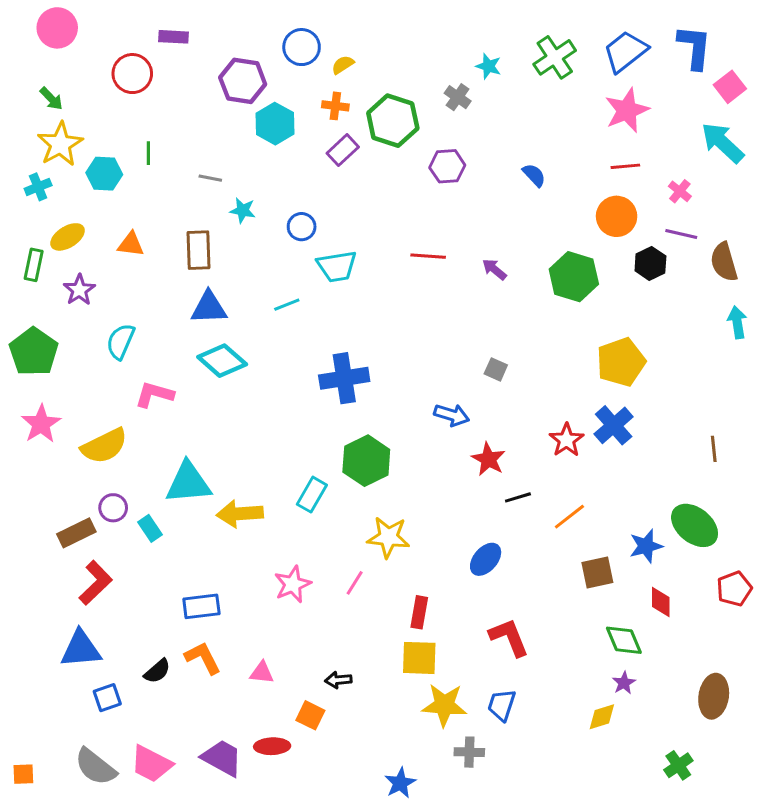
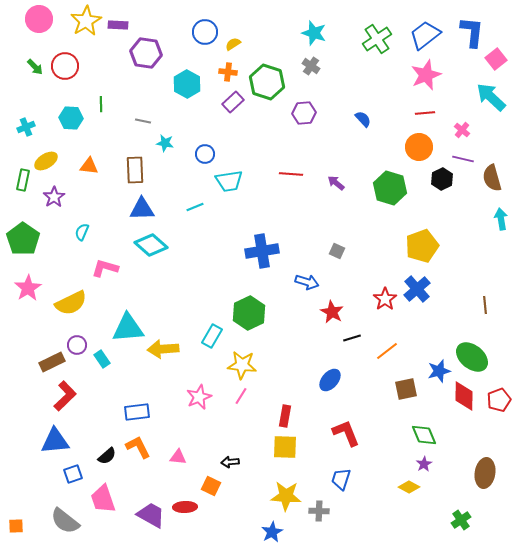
cyan star: (488, 66) -> (314, 33), moved, size x1.4
red circle: (132, 74) -> (65, 66), moved
purple hexagon: (243, 81) -> (146, 53), moved
yellow star: (60, 144) -> (86, 21), moved
cyan semicircle: (121, 341) -> (82, 232), size x0.7
blue cross: (344, 378) -> (262, 251), moved
yellow star: (388, 537) -> (242, 365), moved
red diamond: (661, 602) -> (464, 396), moved, size x1.4
yellow star: (444, 705) -> (286, 496), moved
yellow diamond: (602, 717) -> (409, 487), turned 45
pink trapezoid: (151, 764) -> (103, 499), moved, turned 44

